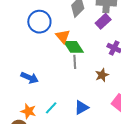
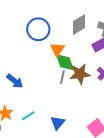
brown star: (102, 75) -> (80, 74), moved, size x1.5
blue triangle: (81, 107) -> (58, 123), turned -35

